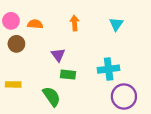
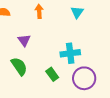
green rectangle: (68, 75) -> (52, 74), moved, turned 48
green semicircle: (52, 96) -> (19, 66), moved

